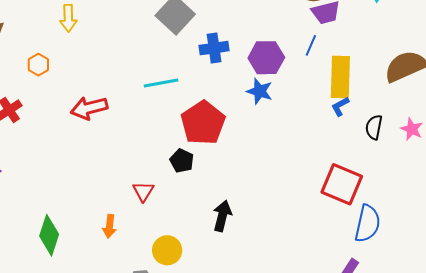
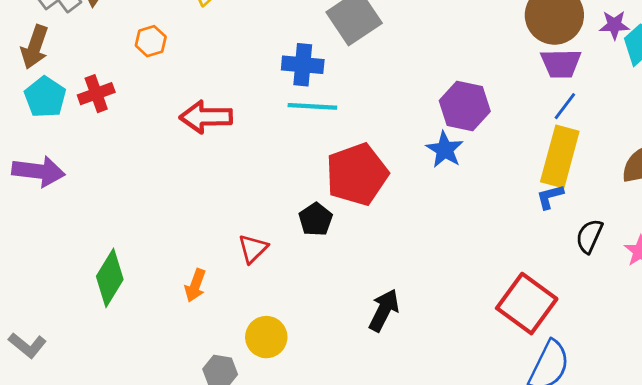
blue line: (311, 45) -> (565, 106), moved
blue cross: (214, 48) -> (303, 65), moved
black arrow: (222, 216) -> (384, 310), moved

